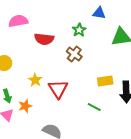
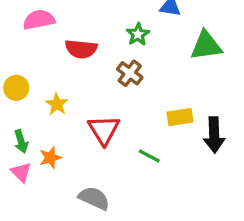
yellow star: (35, 80) -> (57, 104), moved
green line: (94, 107) -> (149, 156), moved

